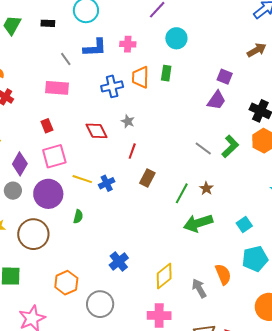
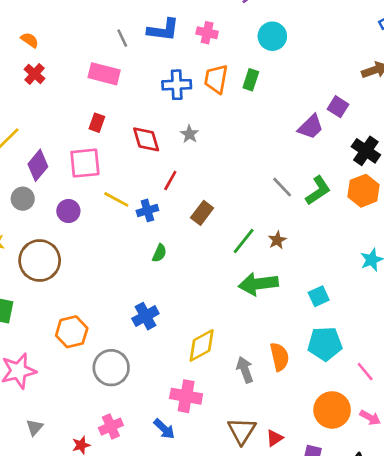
purple square: (225, 77) -> (338, 107), moved
red rectangle: (47, 126) -> (97, 123), moved, turned 32
red line: (132, 151) -> (170, 180), moved
purple circle: (48, 194) -> (68, 211), size x0.6
green semicircle: (78, 217) -> (159, 253), moved

